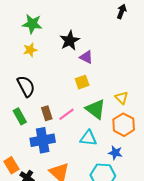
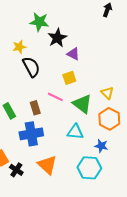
green star: (32, 24) -> (39, 22), moved
black semicircle: (26, 86) -> (31, 67), moved
pink line: (66, 114) -> (55, 97), moved, turned 63

